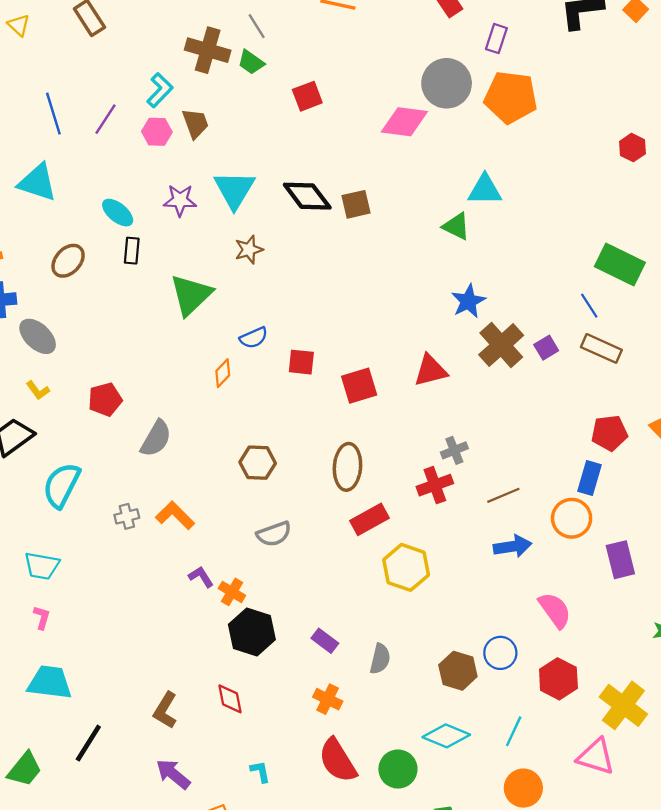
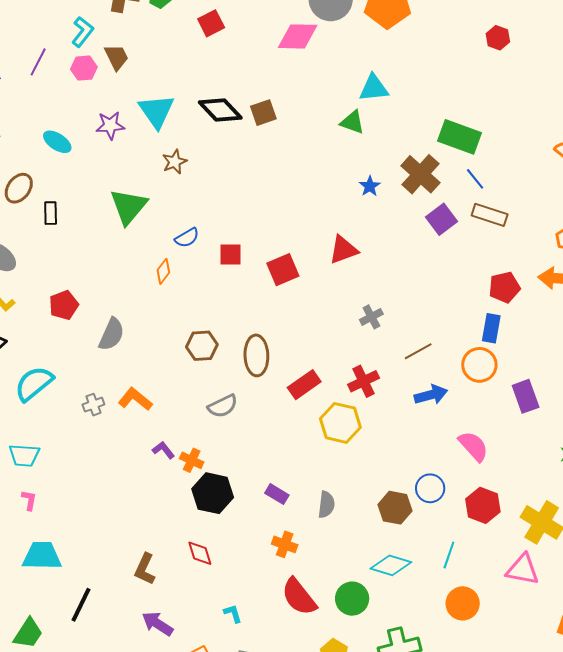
black rectangle: (132, 251) -> (51, 213), moved
green rectangle: (620, 264) -> (460, 137), moved
blue star: (468, 301) -> (370, 186), size x0.7
brown cross: (501, 345) -> (420, 174), moved
purple square: (546, 348) -> (442, 219), size x1.4
brown ellipse: (347, 467) -> (256, 355), moved
cyan semicircle: (62, 485) -> (34, 384), turned 30
red cross: (435, 485) -> (364, 381), moved

